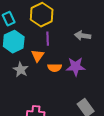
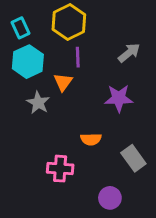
gray arrow: (83, 36) -> (129, 53), turned 133
orange semicircle: (55, 68) -> (91, 139), moved

